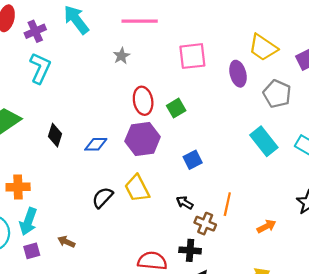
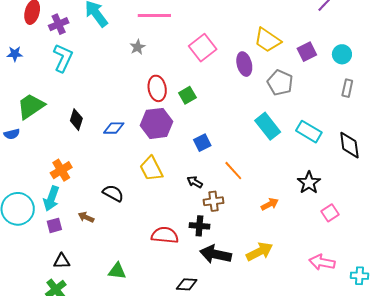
pink square: (192, 56) -> (203, 48), turned -32
orange cross: (18, 187) -> (61, 170), moved, turned -30
black semicircle: (103, 198) -> (113, 193), moved, turned 75
orange line: (227, 204) -> (233, 171), moved, turned -55
brown cross: (205, 224) -> (214, 201), turned -30

